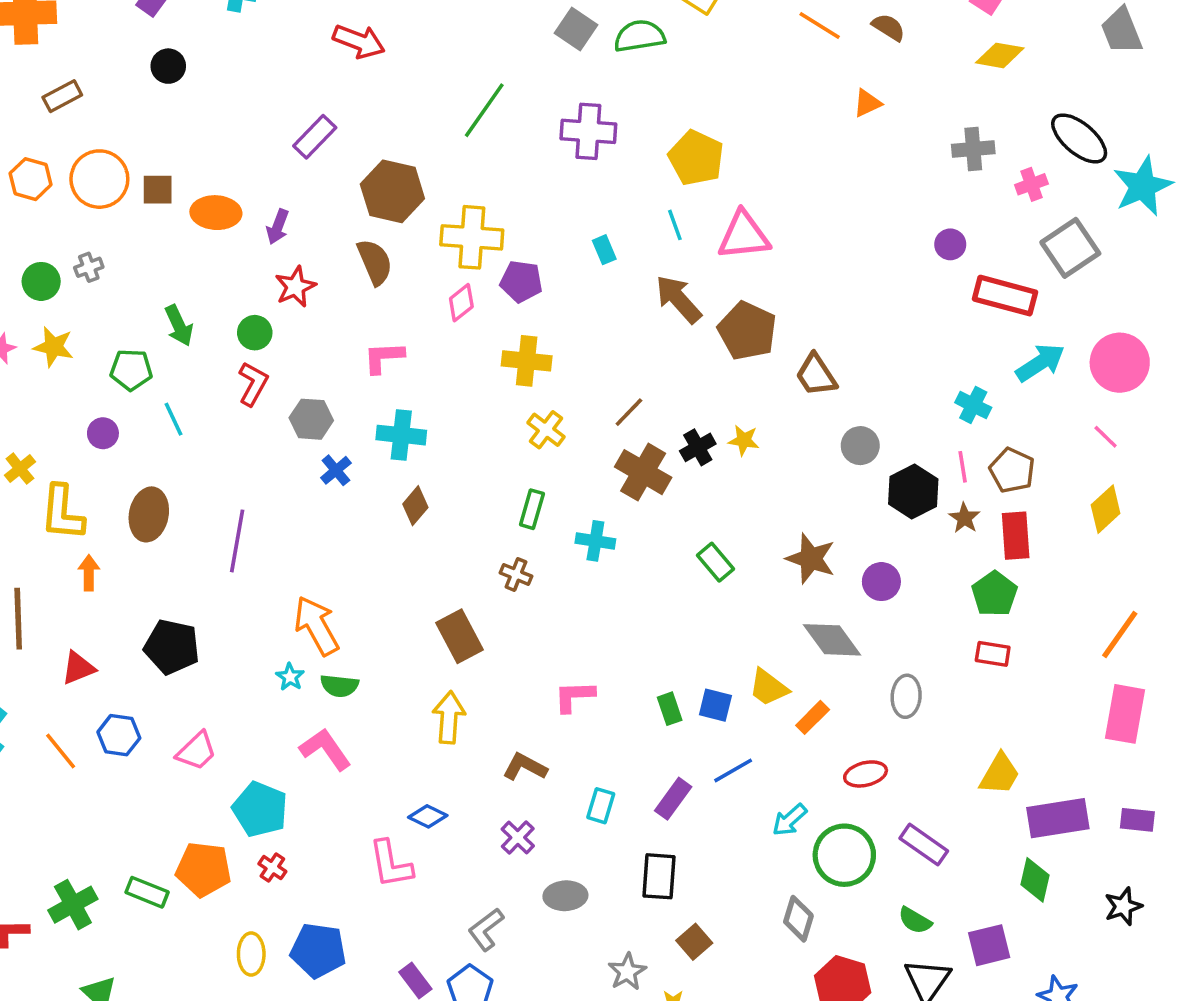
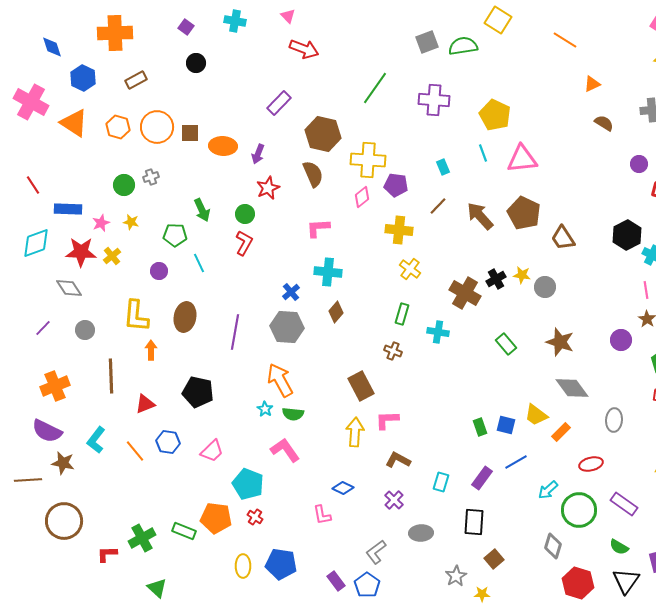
brown semicircle: (888, 27) -> (604, 123), moved
gray square: (576, 29) -> (427, 42), turned 35
brown arrow: (678, 299) -> (480, 216), moved
yellow star: (53, 347) -> (131, 222), size x0.7
brown line: (629, 412) -> (438, 206), moved
gray hexagon: (311, 419) -> (287, 327), moved, size x1.4
gray circle: (860, 446) -> (545, 287), moved
yellow cross: (20, 469) -> (112, 256), moved
black hexagon: (913, 492) -> (627, 235), moved
purple circle: (881, 582) -> (621, 340), moved
pink L-shape: (574, 696) -> (387, 420), moved
pink L-shape: (391, 864) -> (322, 515), size x0.7

